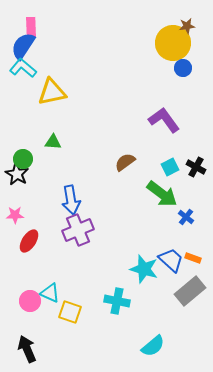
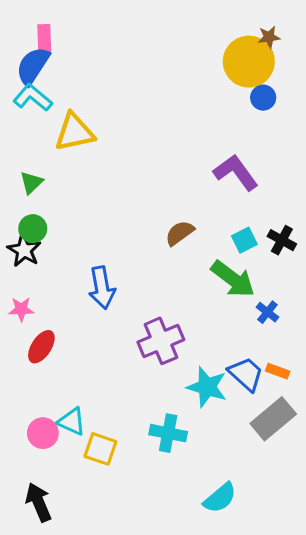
green triangle: (53, 142) -> (31, 183), moved, turned -48
purple cross: (78, 230) -> (161, 341), moved

